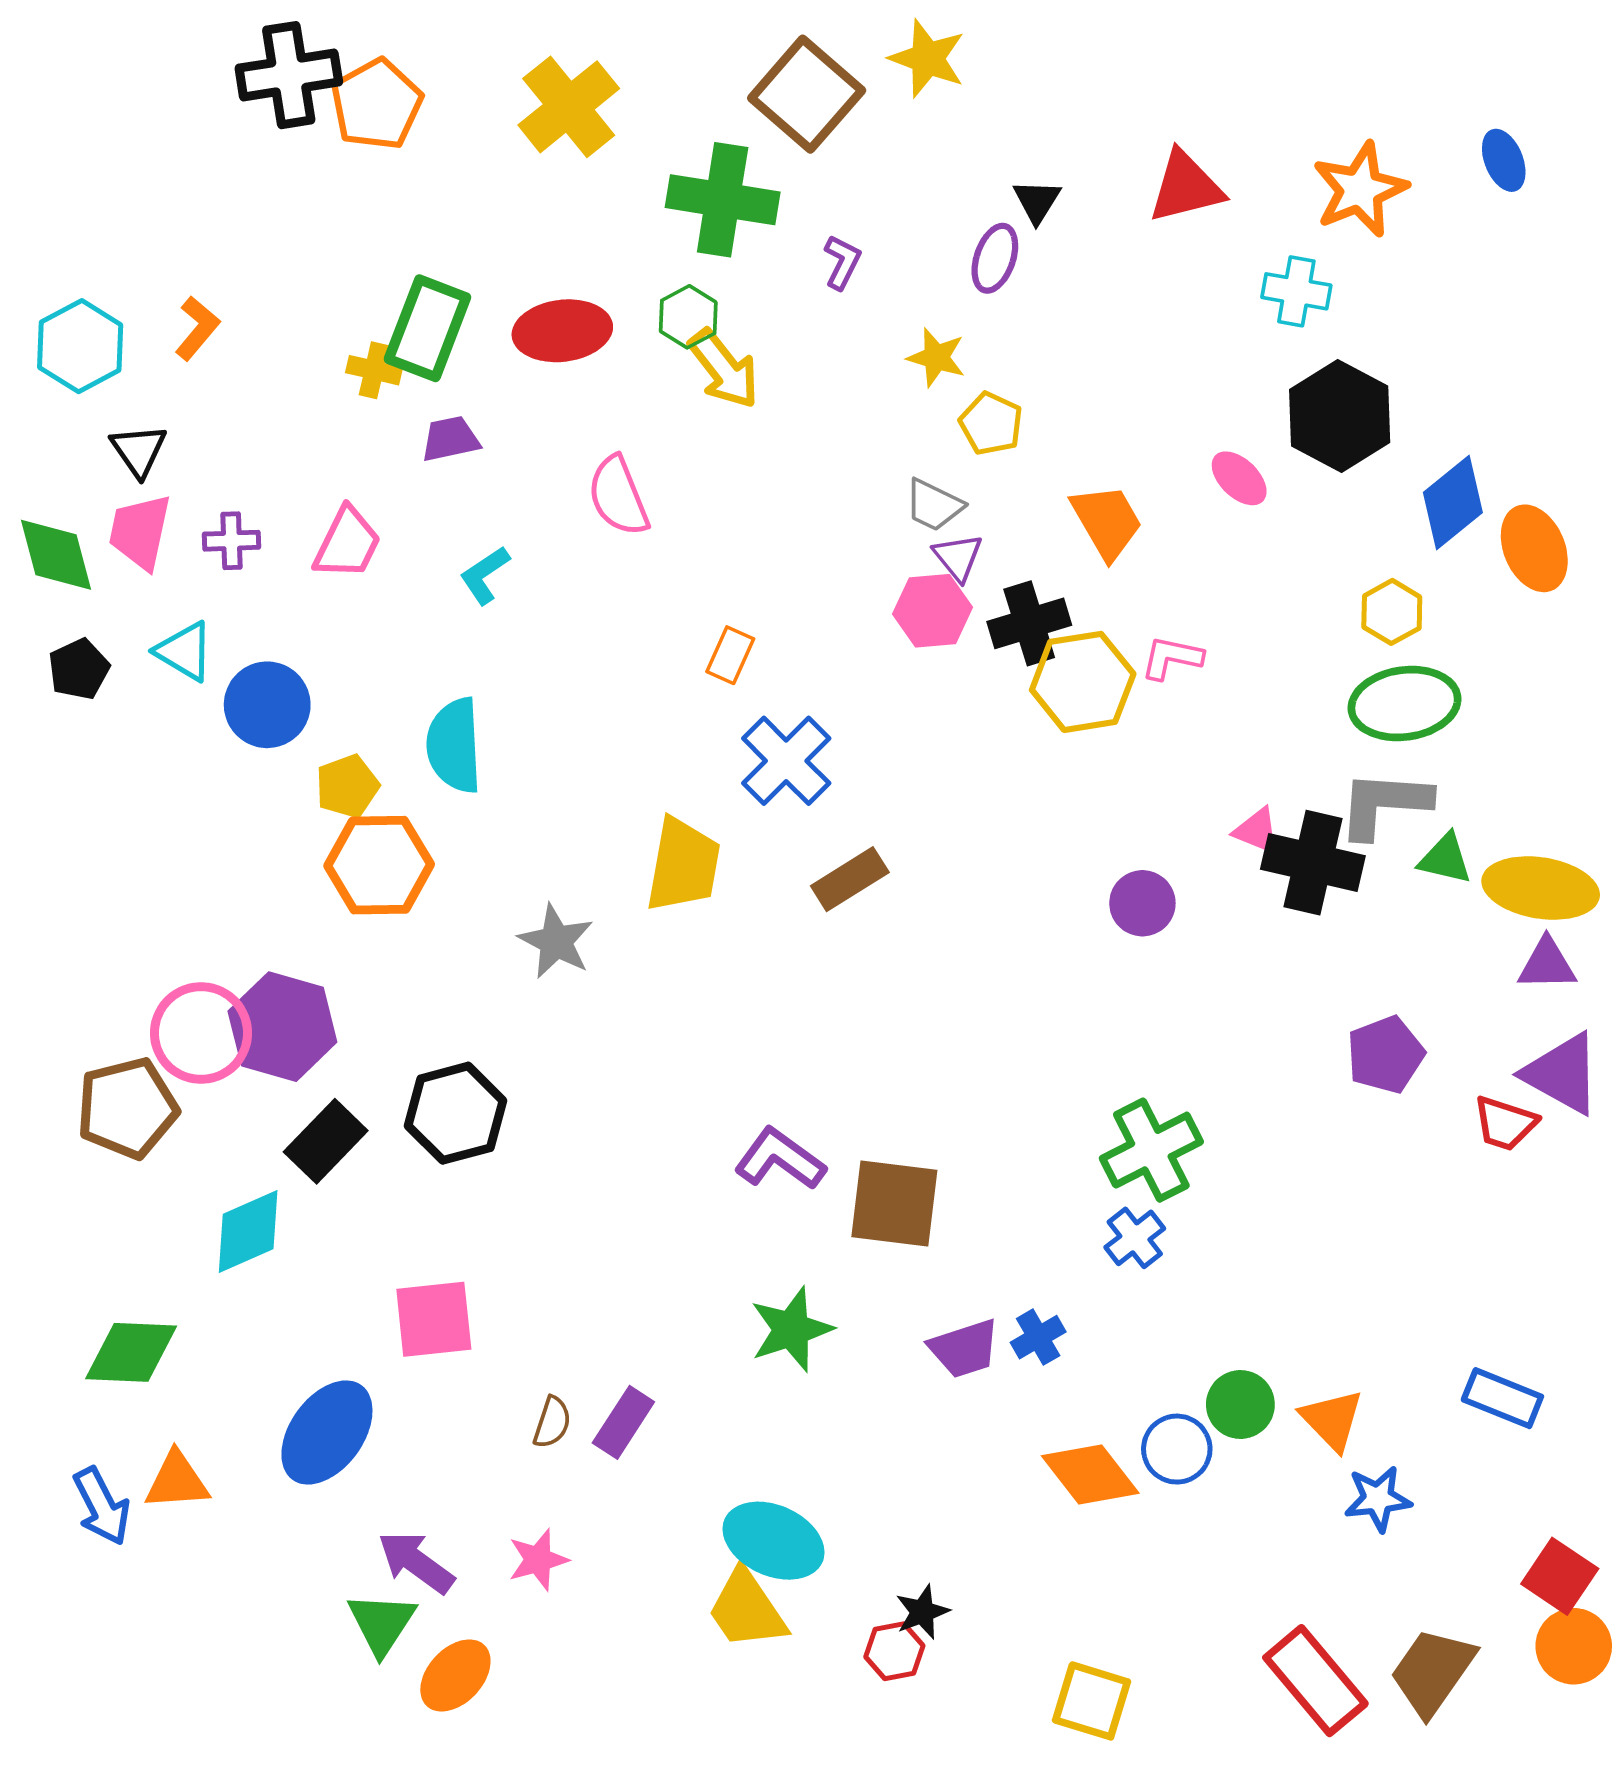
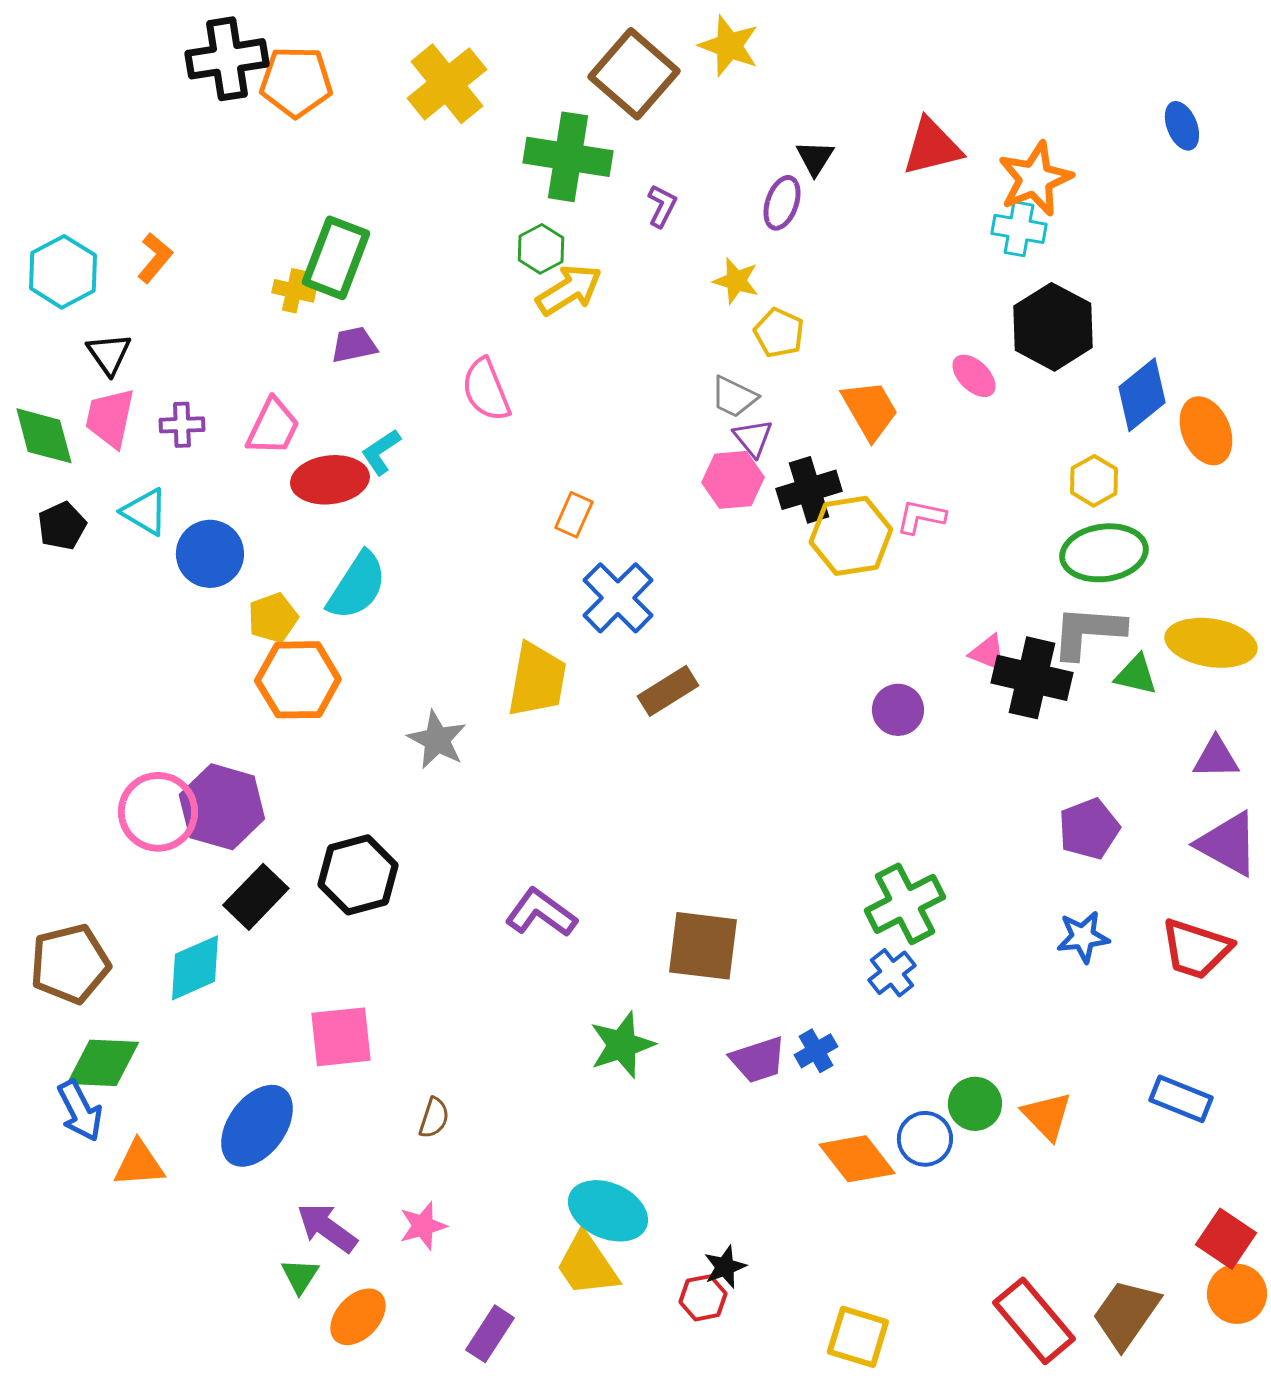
orange pentagon: (377, 104) -> (296, 82), turned 30
orange star: (1360, 190) -> (1035, 179), moved
red ellipse: (562, 331) -> (330, 480), moved
yellow arrow: (724, 369) -> (569, 290), turned -84
cyan semicircle: (454, 746) -> (357, 586), turned -144
yellow ellipse: (1541, 888) -> (1211, 643), moved
brown pentagon: (127, 1108) -> (70, 964), moved
red trapezoid: (1505, 1123) -> (1196, 949), moved, size x1.4
purple L-shape: (780, 1159) -> (541, 913), moved
purple rectangle: (623, 1422) -> (490, 1334), moved
blue star: (1378, 1499) -> (1083, 937), moved
blue arrow: (102, 1506) -> (80, 1111), moved
green triangle: (382, 1623) -> (300, 1276), size x0.7

